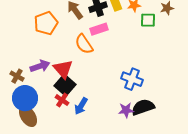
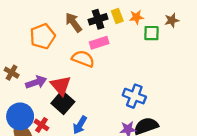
orange semicircle: (84, 44) -> (83, 59), turned 145
brown cross: (17, 76) -> (12, 73), moved
red cross: (62, 100) -> (41, 125), moved

